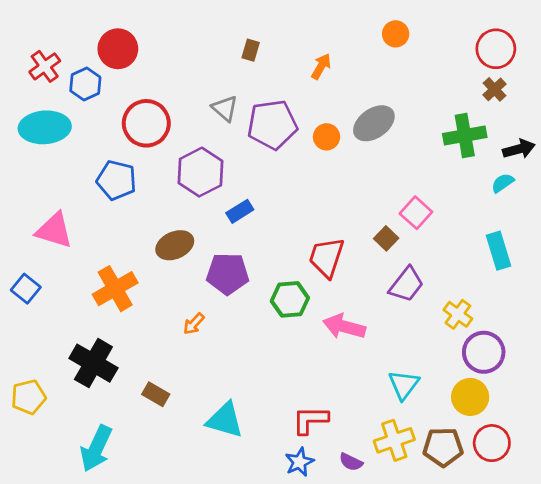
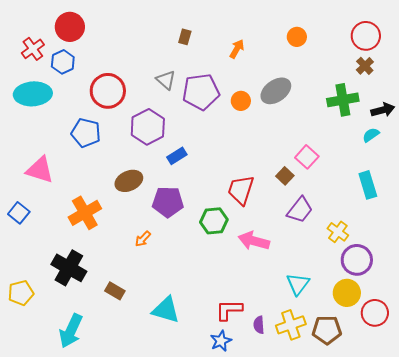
orange circle: (396, 34) -> (297, 37), moved
red circle: (118, 49) -> (70, 27), moved
red circle: (492, 443) -> (375, 313), moved
purple semicircle: (351, 462) -> (259, 325), moved, turned 60

